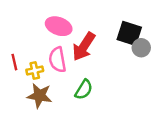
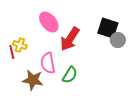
pink ellipse: (59, 26) -> (49, 22), turned 30
pink semicircle: (57, 60) -> (48, 63), moved
yellow cross: (35, 70) -> (20, 45), moved, turned 32

